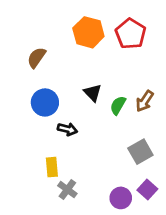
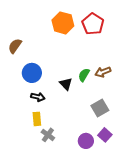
brown semicircle: (37, 58) -> (15, 46), moved
black triangle: (93, 93) -> (66, 84), moved
brown arrow: (145, 101) -> (103, 72), turned 35
black arrow: (67, 129) -> (38, 97), moved

